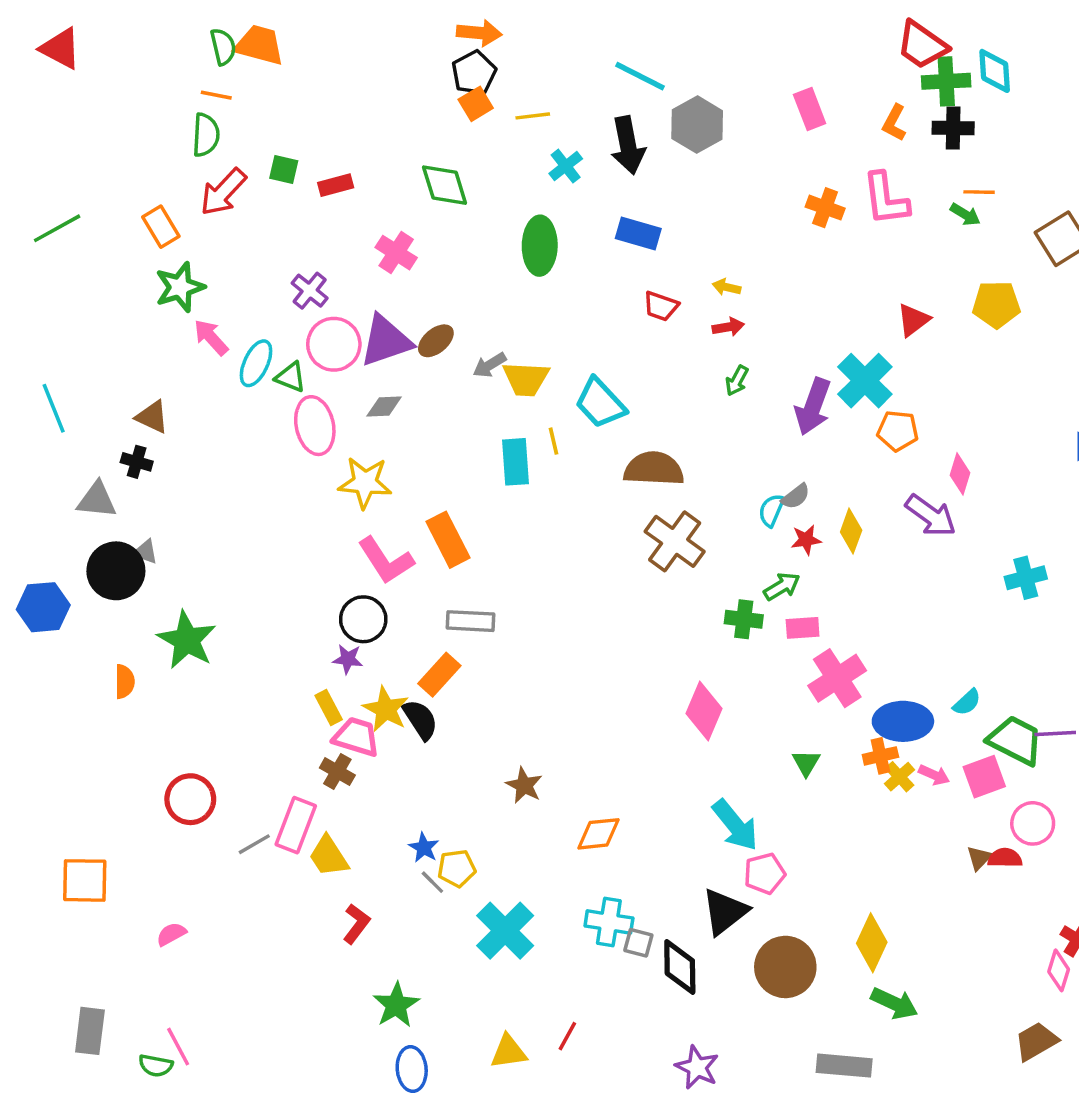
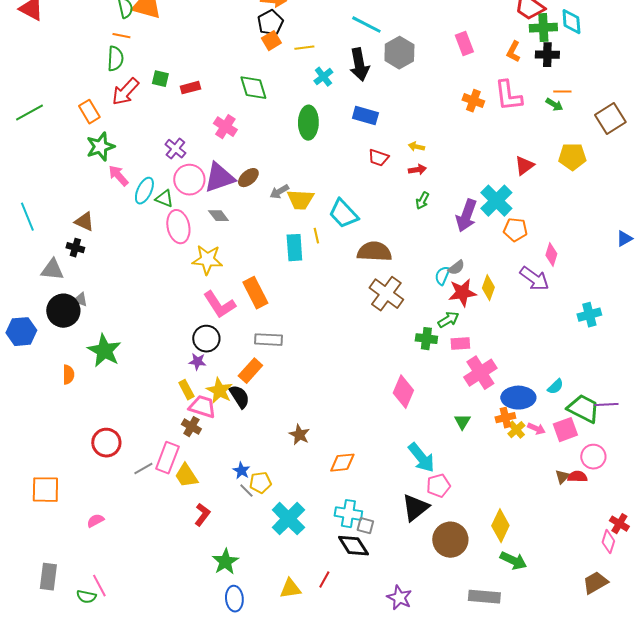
gray diamond: (384, 407) -> (218, 216), turned 55
red star: (806, 540) -> (462, 293), size x1.6
black diamond: (680, 967) -> (353, 546), moved, turned -32

